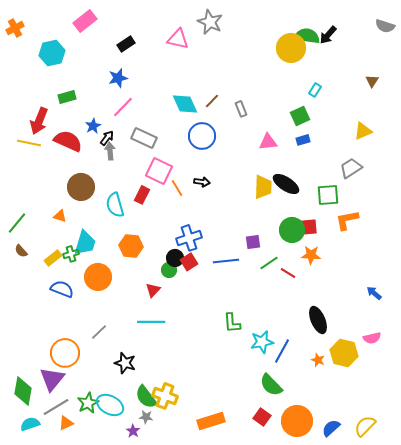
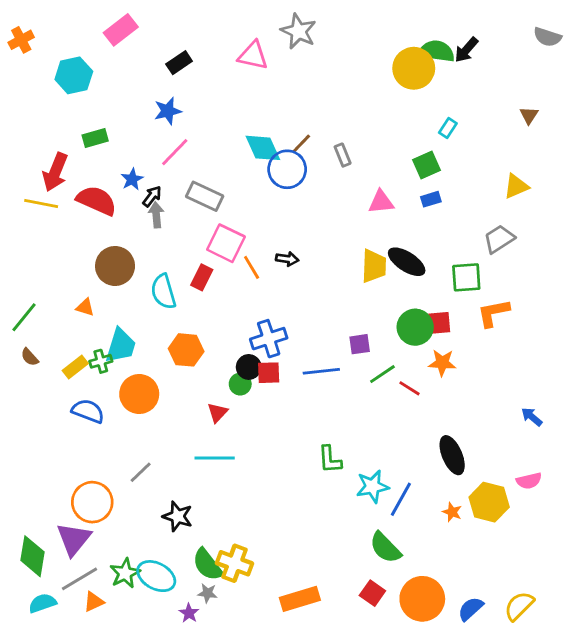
blue circle: (202, 136) -> (287, 169), moved
red square: (189, 262) -> (269, 373), turned 30

